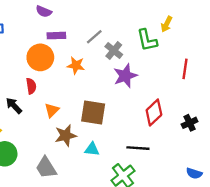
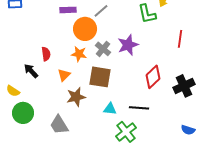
gray cross: (114, 51) -> (103, 49), moved
orange circle: (40, 57) -> (85, 29), moved
orange star: (76, 65) -> (79, 54), moved
black cross: (190, 123) -> (184, 86), size x1.5
cyan triangle: (92, 149) -> (110, 109), moved

